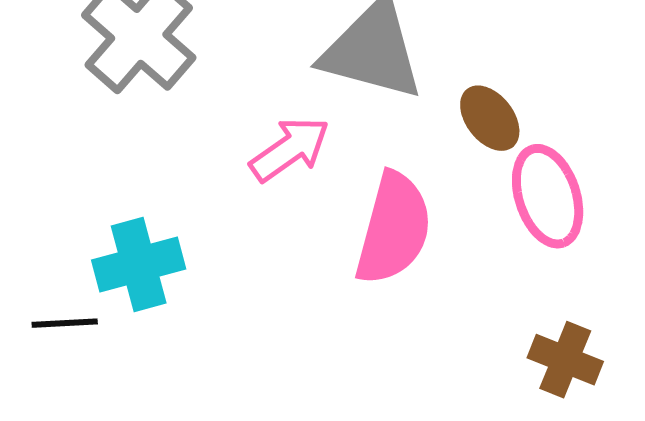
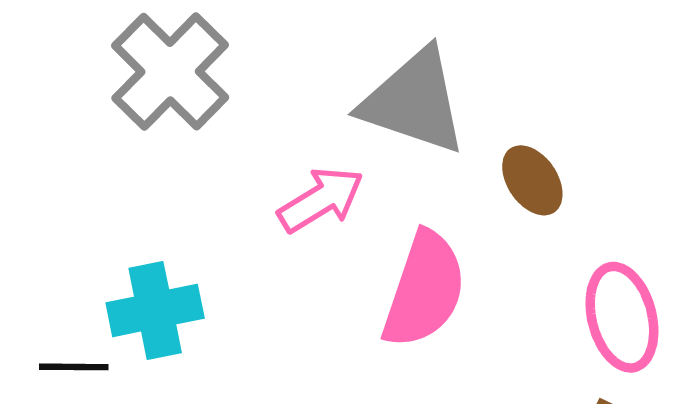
pink ellipse: (548, 196) -> (622, 317), moved

